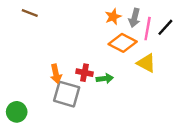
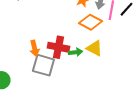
yellow triangle: (146, 63) -> (94, 48), moved
red cross: (85, 73) -> (58, 47), size x1.5

